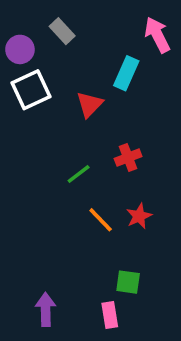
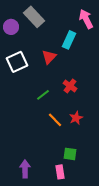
gray rectangle: (62, 31) -> (34, 17), size x1.5
white square: (31, 90) -> (17, 62), moved
red cross: (128, 158) -> (70, 86), turned -32

